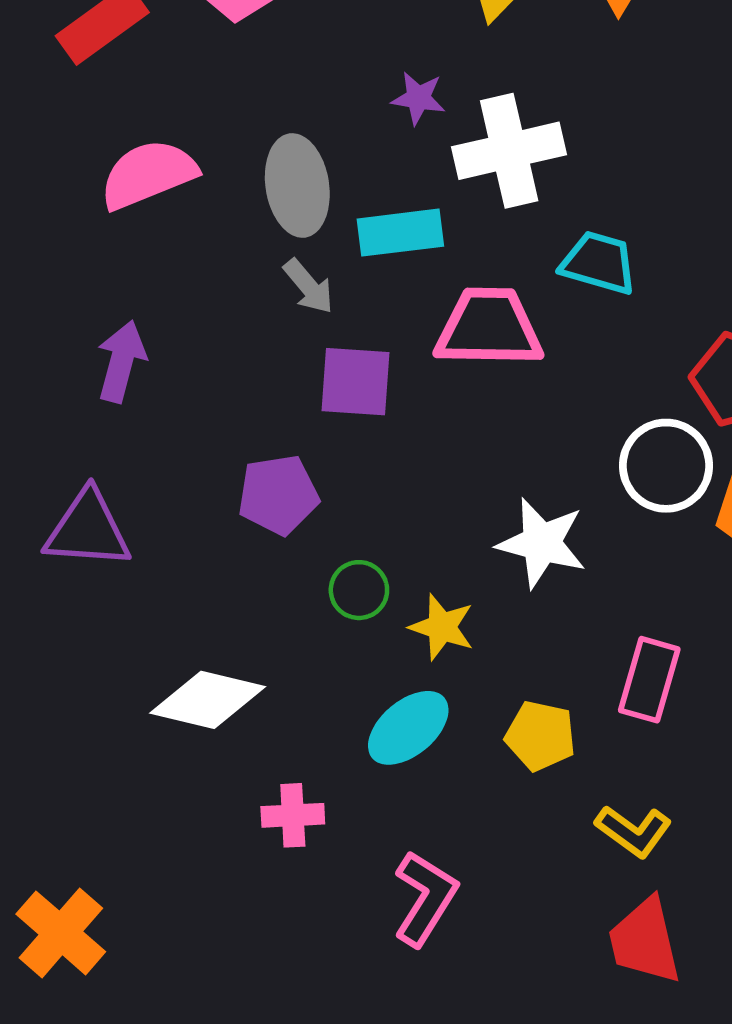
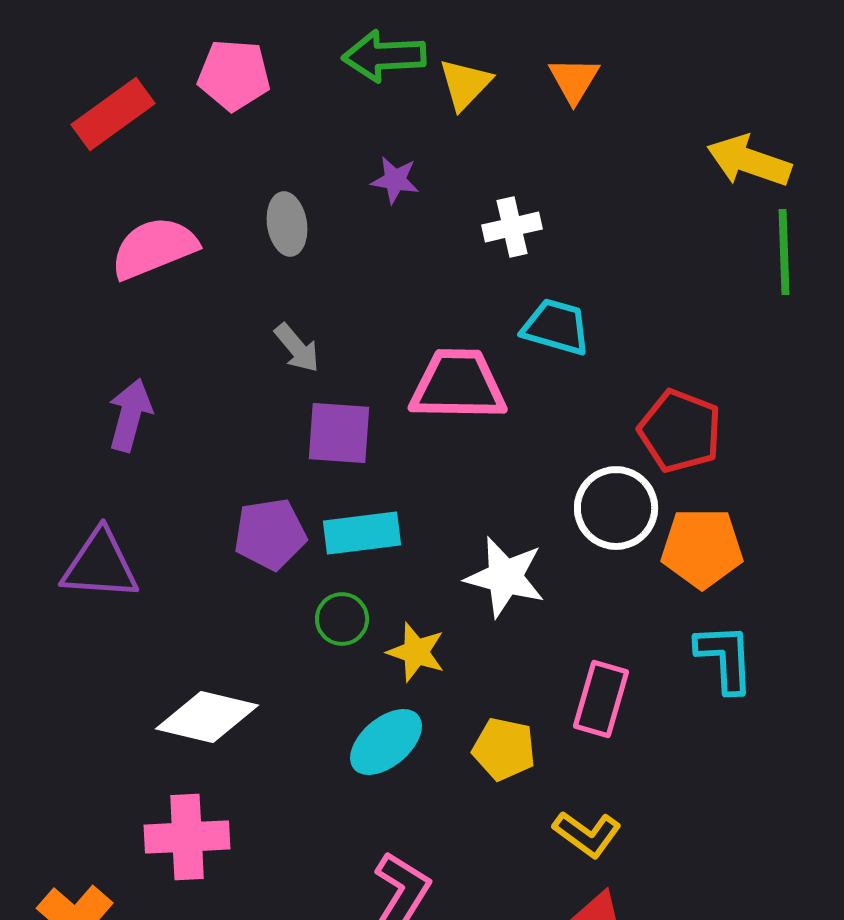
white cross: (509, 151) -> (512, 227), moved, size x0.6
gray ellipse: (297, 185) -> (287, 224), moved, size x0.7
cyan rectangle: (400, 233) -> (362, 533), moved
pink cross: (293, 815) -> (187, 837), moved, size x1.5

